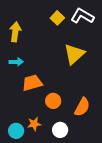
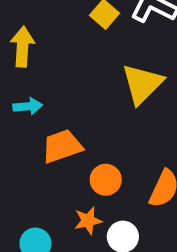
orange star: (34, 124) -> (88, 221), moved

